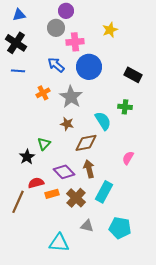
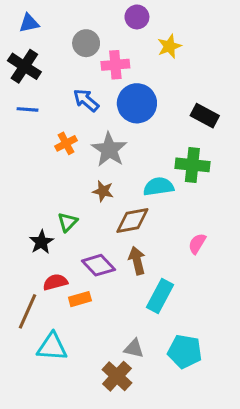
purple circle: (66, 11) -> (137, 17), moved
green cross: (125, 107) -> (192, 165), size x1.5
cyan semicircle: (103, 121) -> (159, 187), turned -66
brown cross: (76, 198) -> (117, 376), moved
cyan triangle: (59, 243) -> (52, 347), moved

